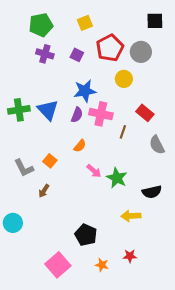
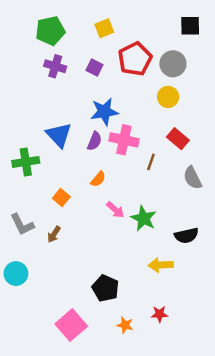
yellow circle: (124, 79) -> (168, 97), moved
green cross: (19, 110) -> (26, 162), moved
gray L-shape: (24, 168) -> (22, 224), moved

